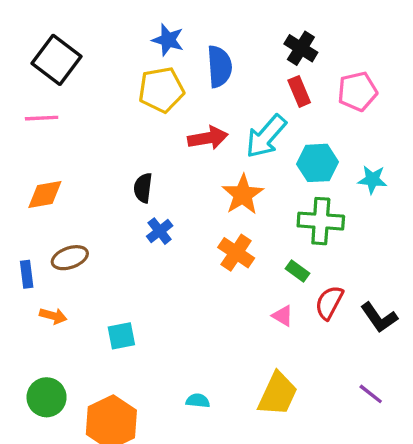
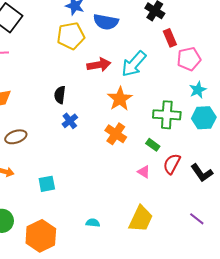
blue semicircle: (219, 66) -> (106, 22), turned 105
red rectangle: (299, 91) -> (170, 38), moved
pink pentagon: (357, 91) -> (189, 59), moved
cyan hexagon: (318, 163) -> (204, 118), moved
cyan star: (372, 180) -> (198, 90), turned -30

